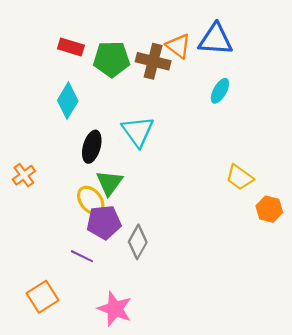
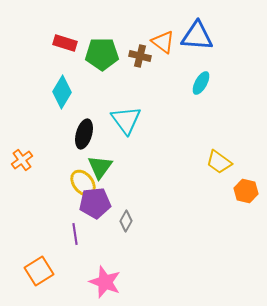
brown cross: (153, 61) -> (140, 56), size x0.7
gray diamond: (138, 242) -> (126, 221), size x0.7
purple line: (82, 256) -> (75, 234), turned 55

